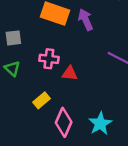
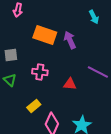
red triangle: (70, 73) -> (70, 84), moved

